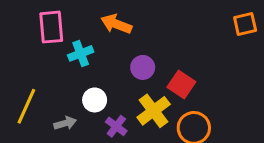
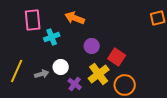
gray arrow: (65, 123) -> (42, 74), moved

